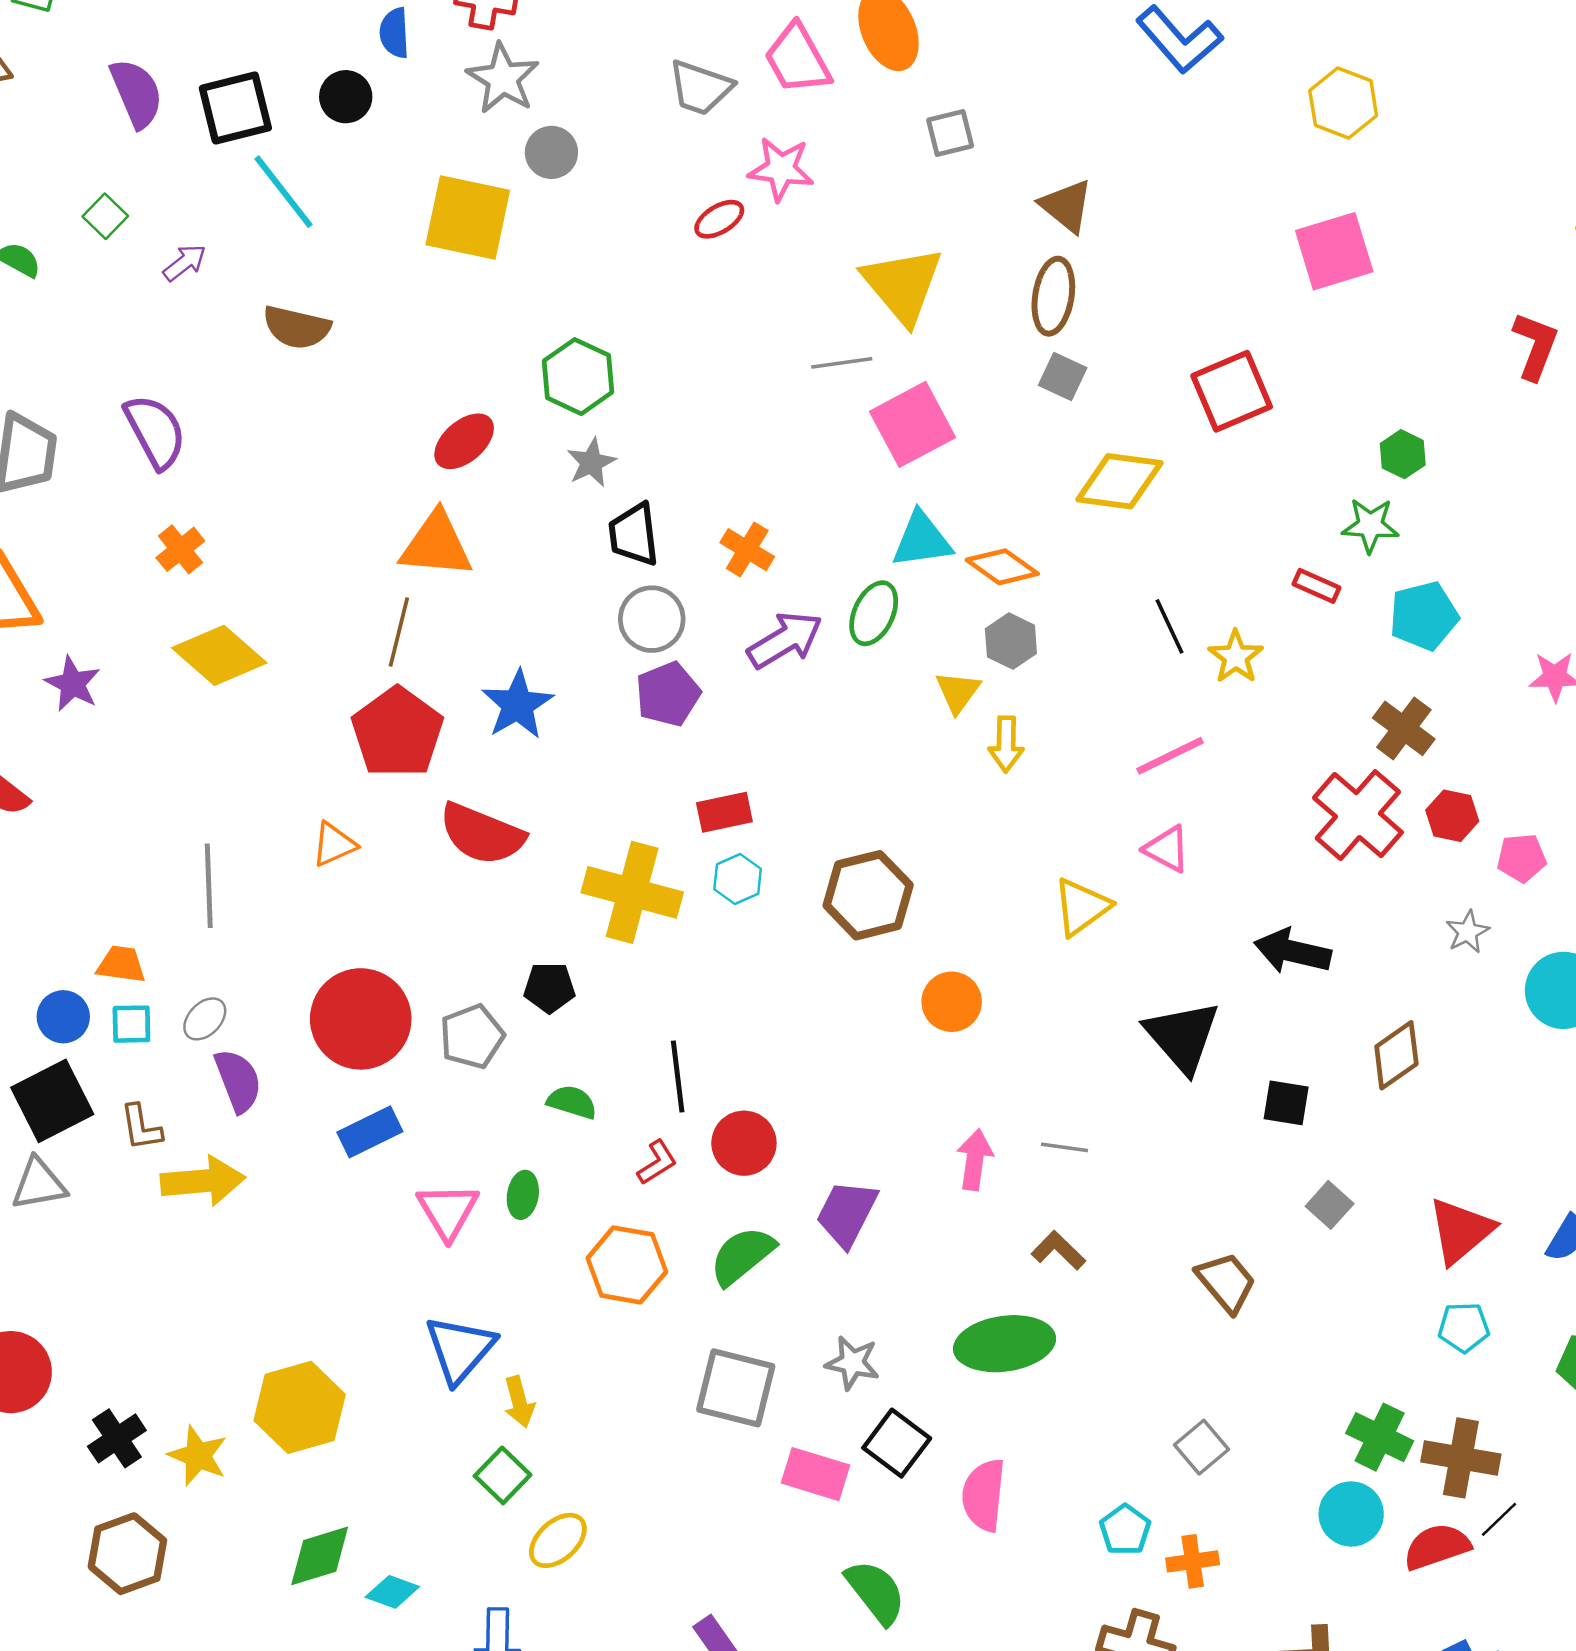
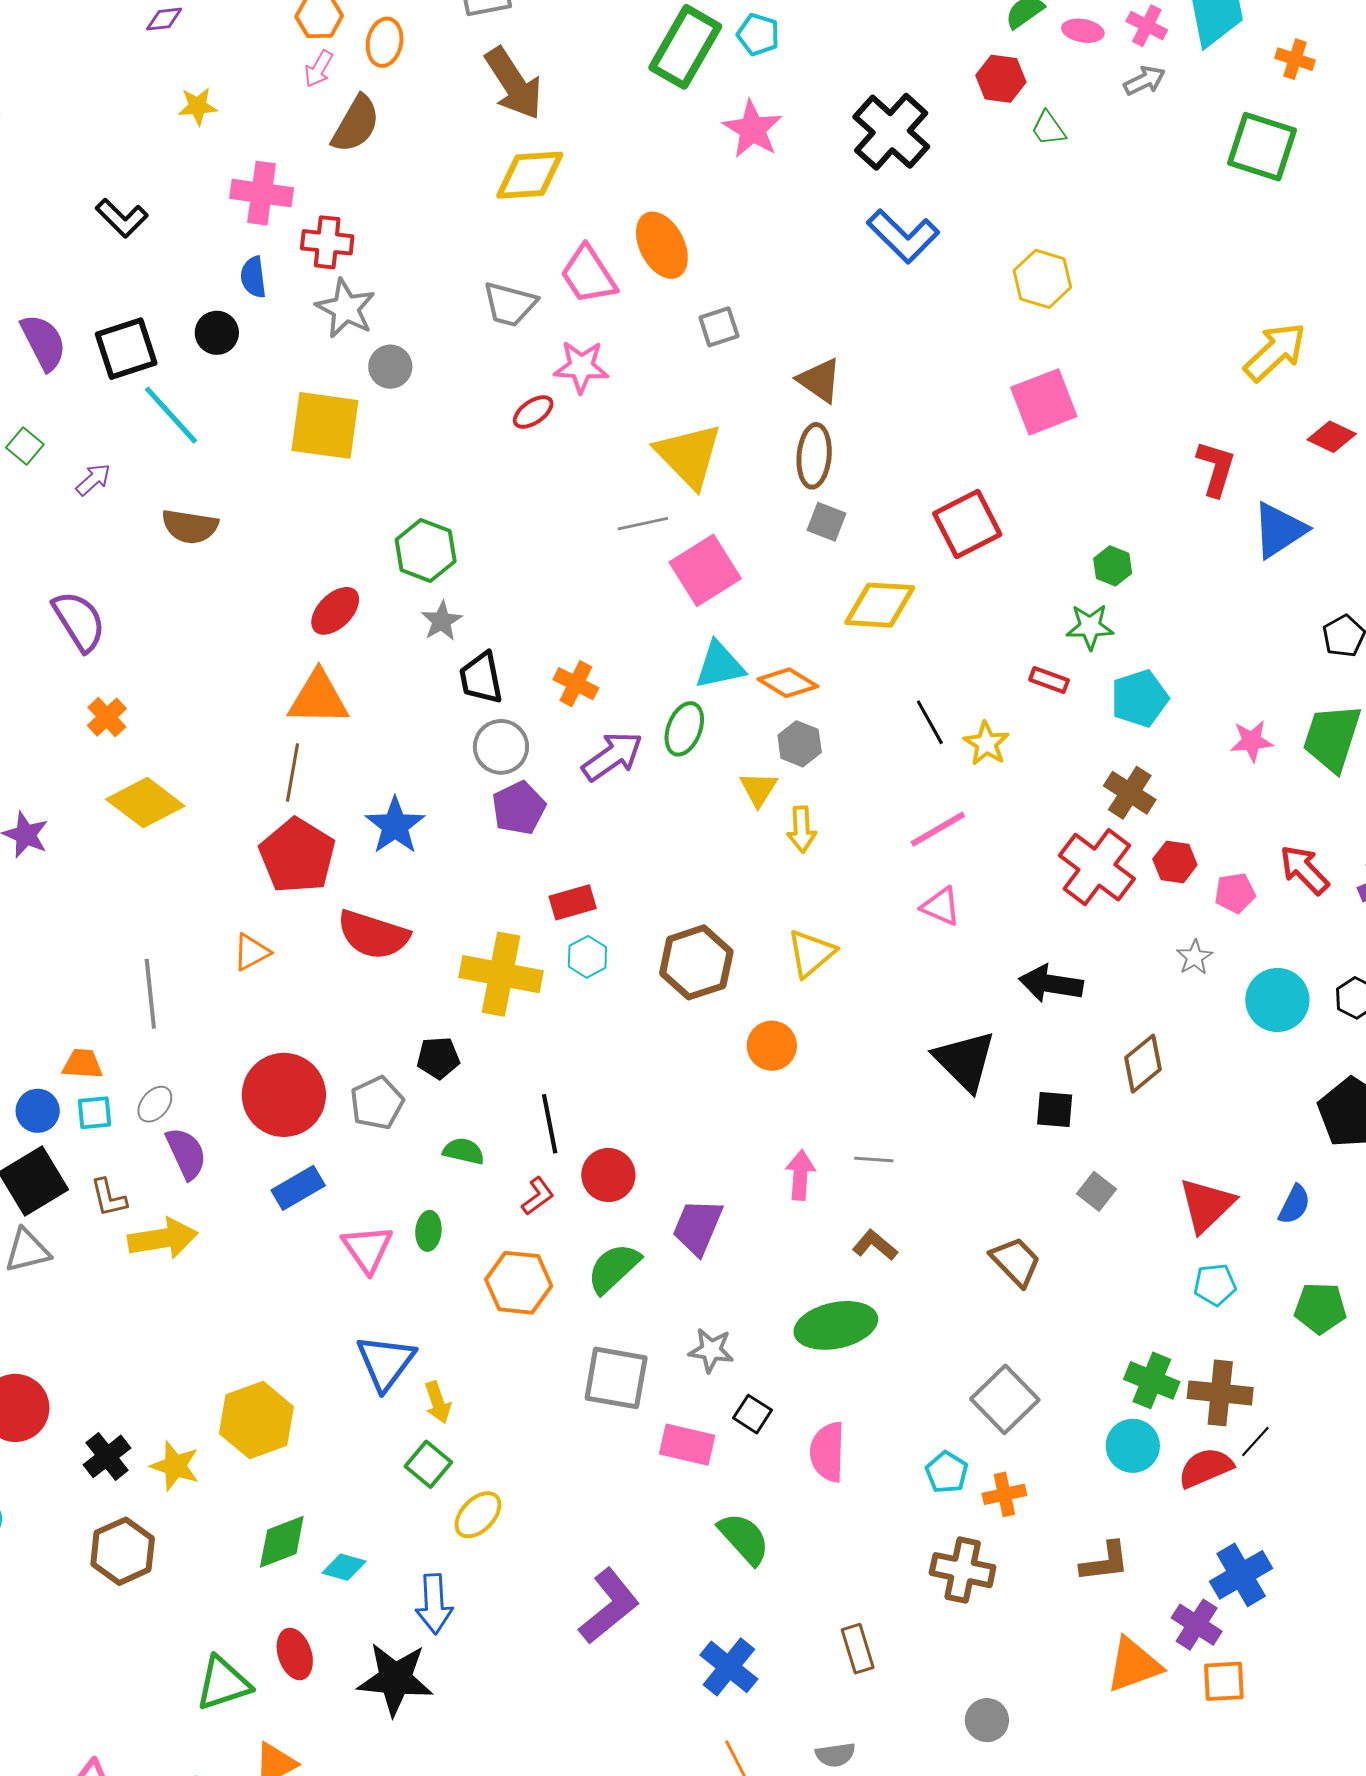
yellow triangle: (1082, 907) -> (811, 953), moved
black square: (897, 1443) -> (753, 1414), size x0.7
gray square: (1201, 1447) -> (1005, 1399), size x1.5

